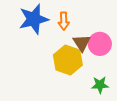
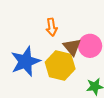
blue star: (34, 19) -> (25, 61), moved

